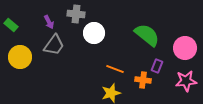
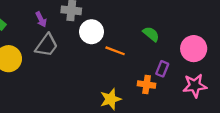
green semicircle: (147, 35) -> (151, 34), size x0.6
orange line: (115, 69) -> (115, 51), moved

